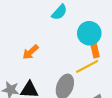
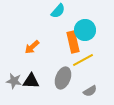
orange rectangle: (95, 50) -> (73, 42), moved, size x1.5

